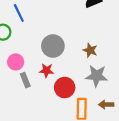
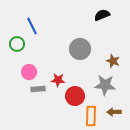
gray circle: (53, 46) -> (80, 49), moved
brown star: (90, 50) -> (113, 61), moved
gray rectangle: (25, 80) -> (38, 89), turned -72

